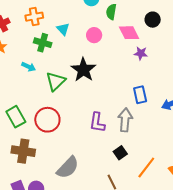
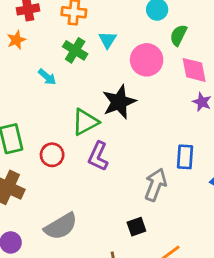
pink circle: (94, 35) -> (147, 60), size x1.5
green triangle: (56, 81) -> (85, 122), moved
red circle: (47, 120) -> (52, 155), size x0.7
purple L-shape: (97, 122) -> (98, 156), moved

